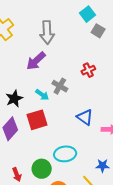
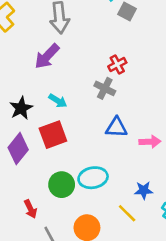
gray cross: (60, 86) -> (105, 88), moved
blue triangle: (85, 117) -> (116, 127), turned -30
green circle: (42, 169) -> (62, 185), moved

